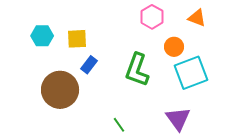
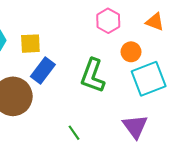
blue rectangle: (89, 65) -> (43, 70), size x1.4

